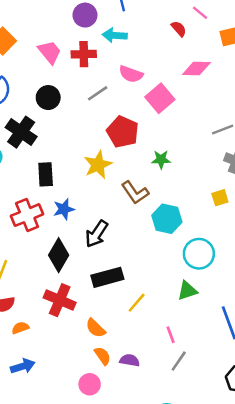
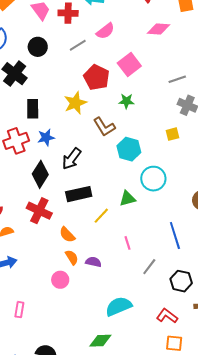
pink semicircle: (131, 74) -> (105, 31), turned -60
pink square: (160, 98) -> (129, 65), moved
green triangle: (187, 291) -> (127, 199), moved
gray line: (179, 361) -> (149, 267), moved

